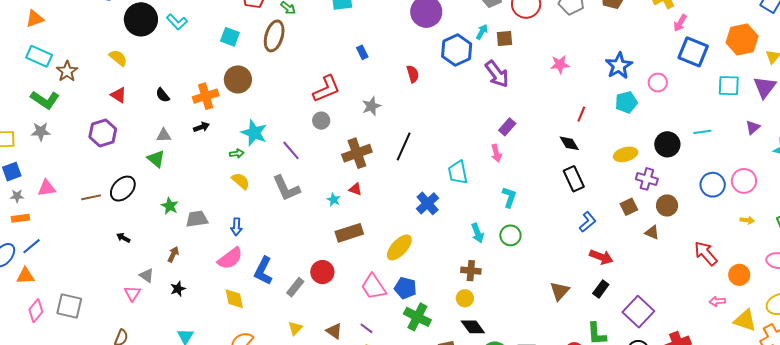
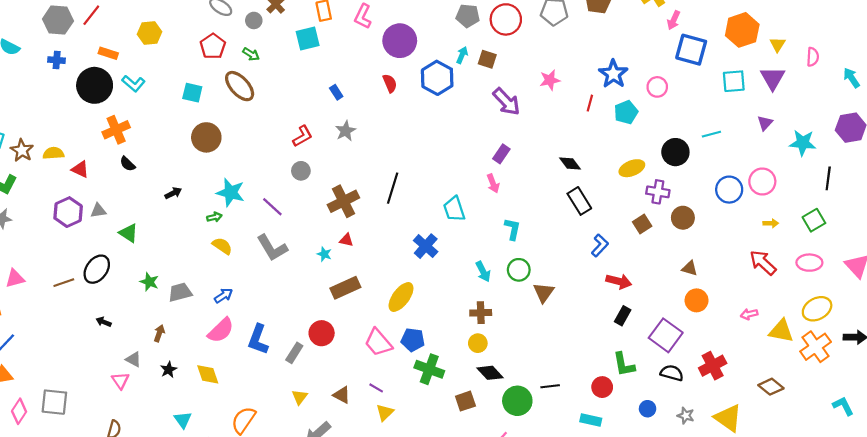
brown ellipse: (274, 36) -> (240, 86), turned -52
brown square: (505, 38) -> (487, 59), turned 30
yellow semicircle: (118, 58) -> (53, 153), moved, turned -36
red semicircle: (413, 74) -> (390, 83), moved
purple arrow: (497, 74) -> (506, 102), moved
red L-shape: (326, 89) -> (303, 136), size x0.7
orange cross: (206, 96) -> (116, 130), moved
gray star: (371, 106) -> (346, 131), moved
red line: (581, 114) -> (590, 103), moved
gray triangle: (164, 135) -> (98, 211), moved
blue arrow: (236, 227) -> (224, 296), turned -120
brown triangle: (652, 232) -> (690, 268), moved
red arrow: (706, 253) -> (763, 263), moved
orange circle: (739, 275) -> (697, 300), moved
brown triangle: (560, 291) -> (544, 292), moved
yellow diamond: (234, 299) -> (208, 374), moved

